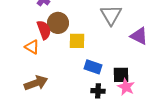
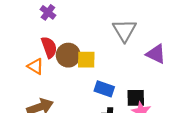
brown circle: (58, 23) -> (68, 55), moved

